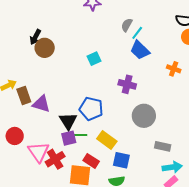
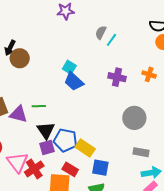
blue trapezoid: (140, 50) -> (74, 81), moved
cyan square: (94, 59) -> (69, 67), turned -32
purple cross: (127, 84) -> (117, 77), moved
blue pentagon: (91, 109) -> (65, 140), moved
gray circle: (144, 116) -> (134, 118), moved
green line: (80, 135) -> (39, 106), moved

